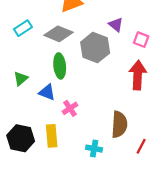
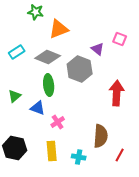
pink square: (141, 40) -> (120, 39), moved
yellow rectangle: (52, 136) -> (52, 151), moved

